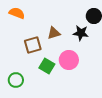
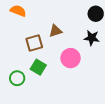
black star: (81, 33) -> (92, 38), moved
green square: (47, 66) -> (38, 67), moved

